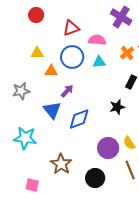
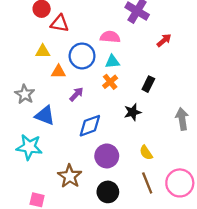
red triangle: (71, 28) -> (60, 23), moved, turned 30
orange cross: (127, 53) -> (110, 82), moved
gray star: (21, 91) -> (25, 94), turned -30
blue triangle: (52, 110) -> (45, 116), moved, turned -30
purple circle: (108, 148) -> (107, 156), moved

